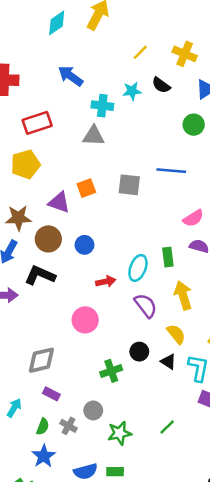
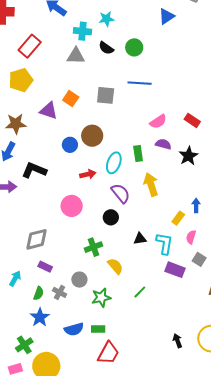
black semicircle: (161, 85) -> (106, 48), moved
red rectangle: (37, 123) -> (30, 46), turned -30
green circle: (194, 125) -> (134, 47), moved
orange square: (86, 188) -> (71, 99), turned -35
brown circle: (48, 239) -> (92, 136), moved
yellow semicircle: (176, 334) -> (115, 266), moved
black circle: (139, 352) -> (111, 217), moved
black triangle: (168, 362) -> (140, 239), turned -40

